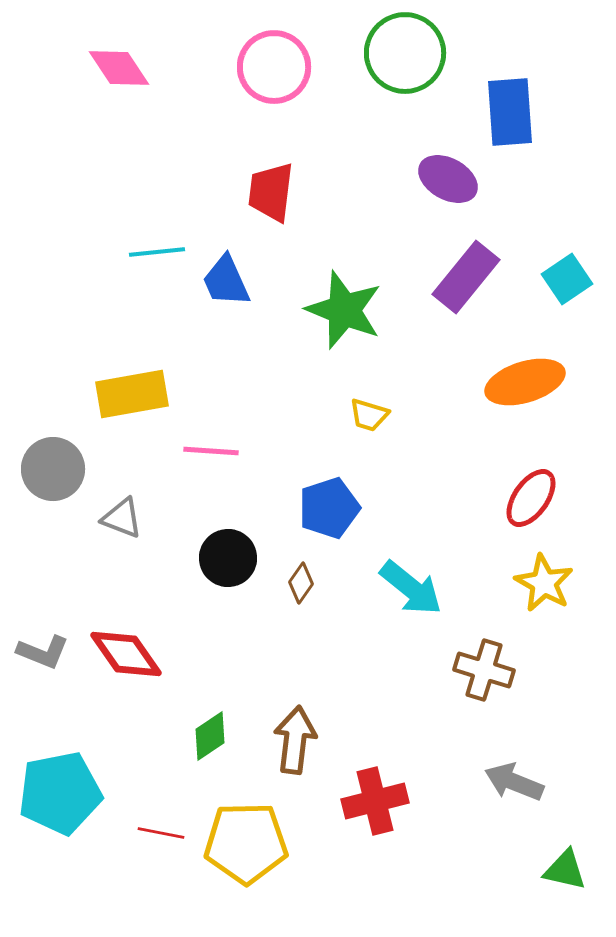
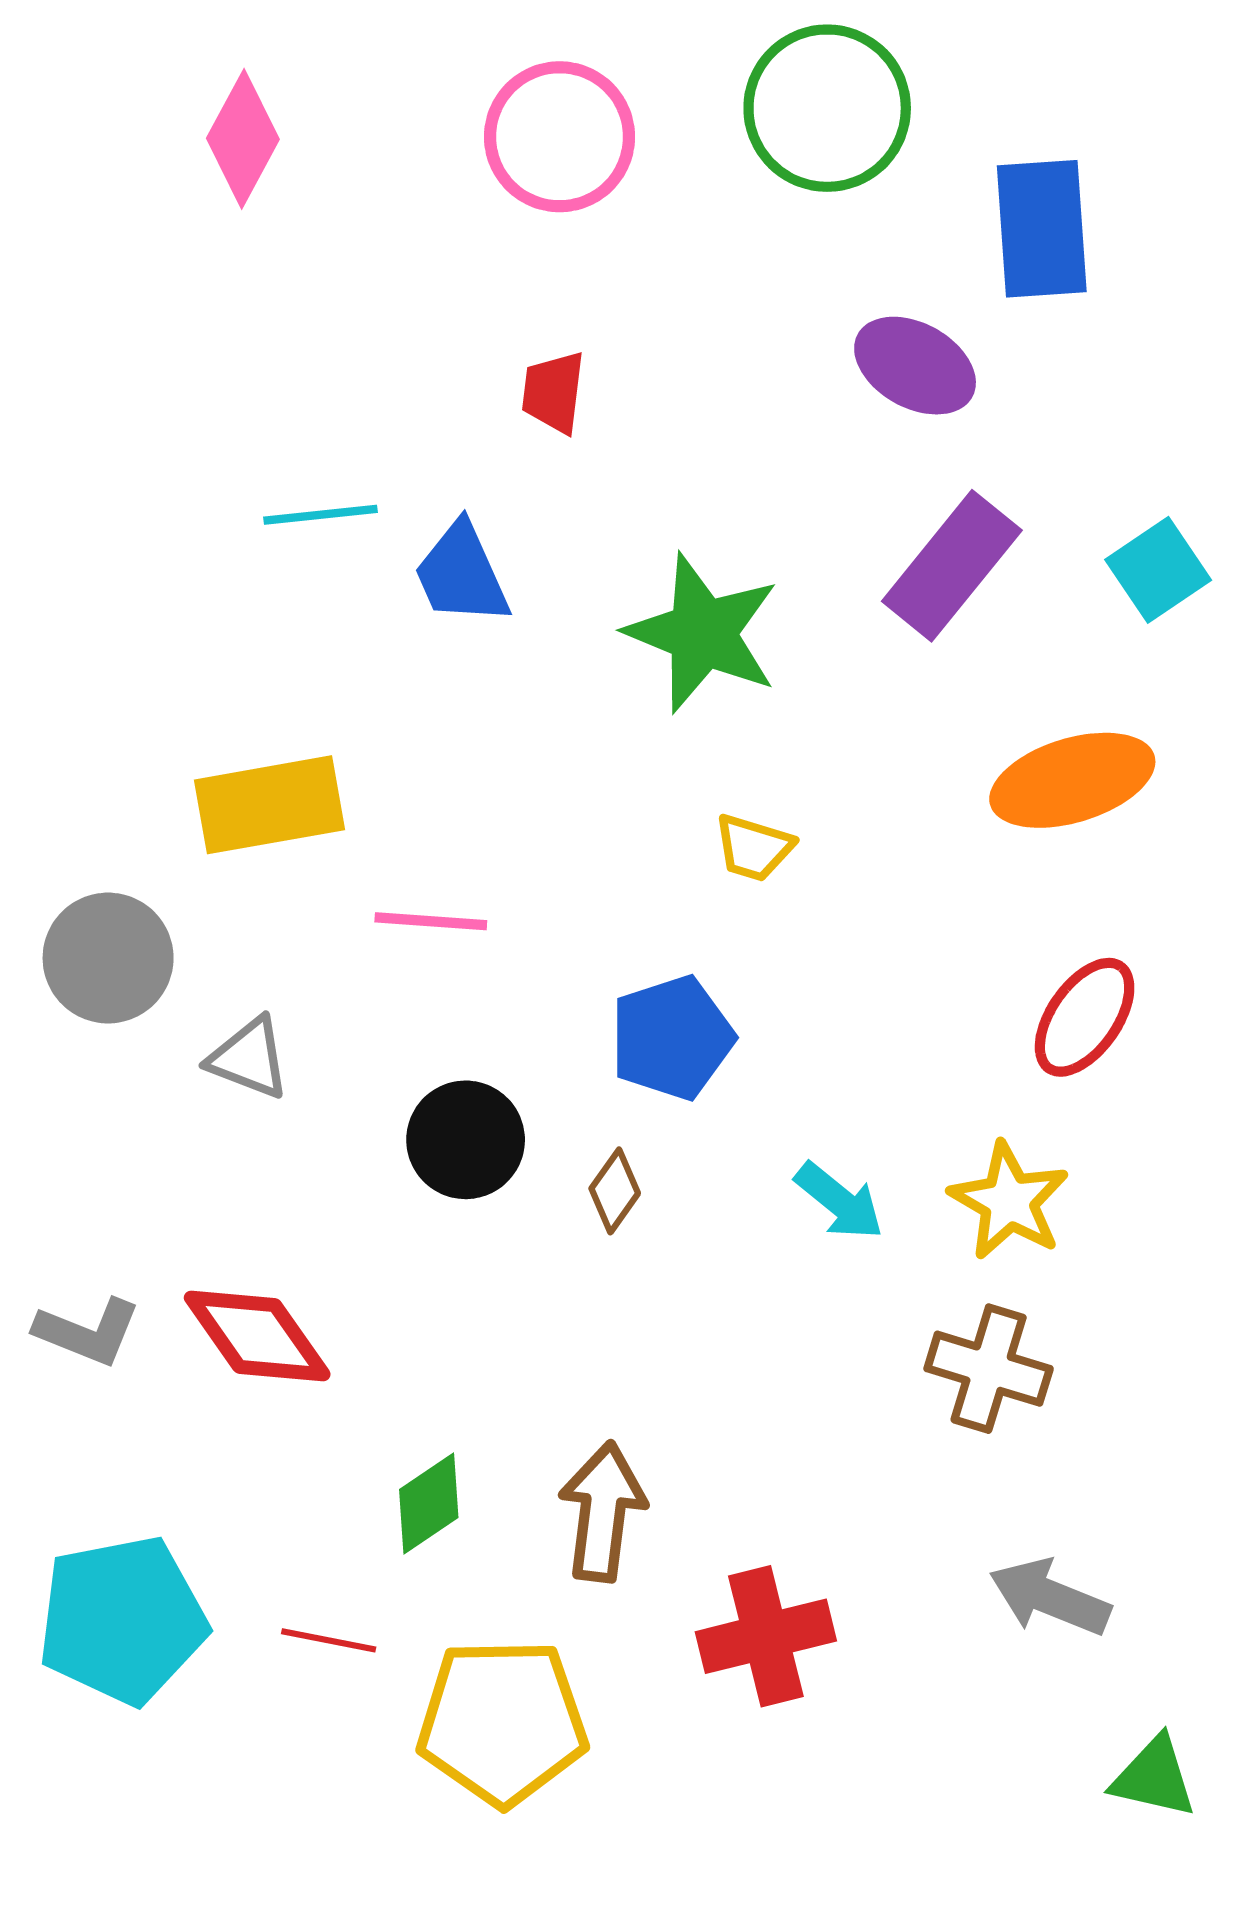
pink diamond: (119, 68) -> (243, 139), turned 62
red trapezoid: (271, 192) -> (553, 392), size x0.7
yellow star: (544, 583) -> (1009, 1201), moved
cyan arrow: (411, 588) -> (839, 1201), size x0.7
red line: (161, 833) -> (329, 1640), moved

